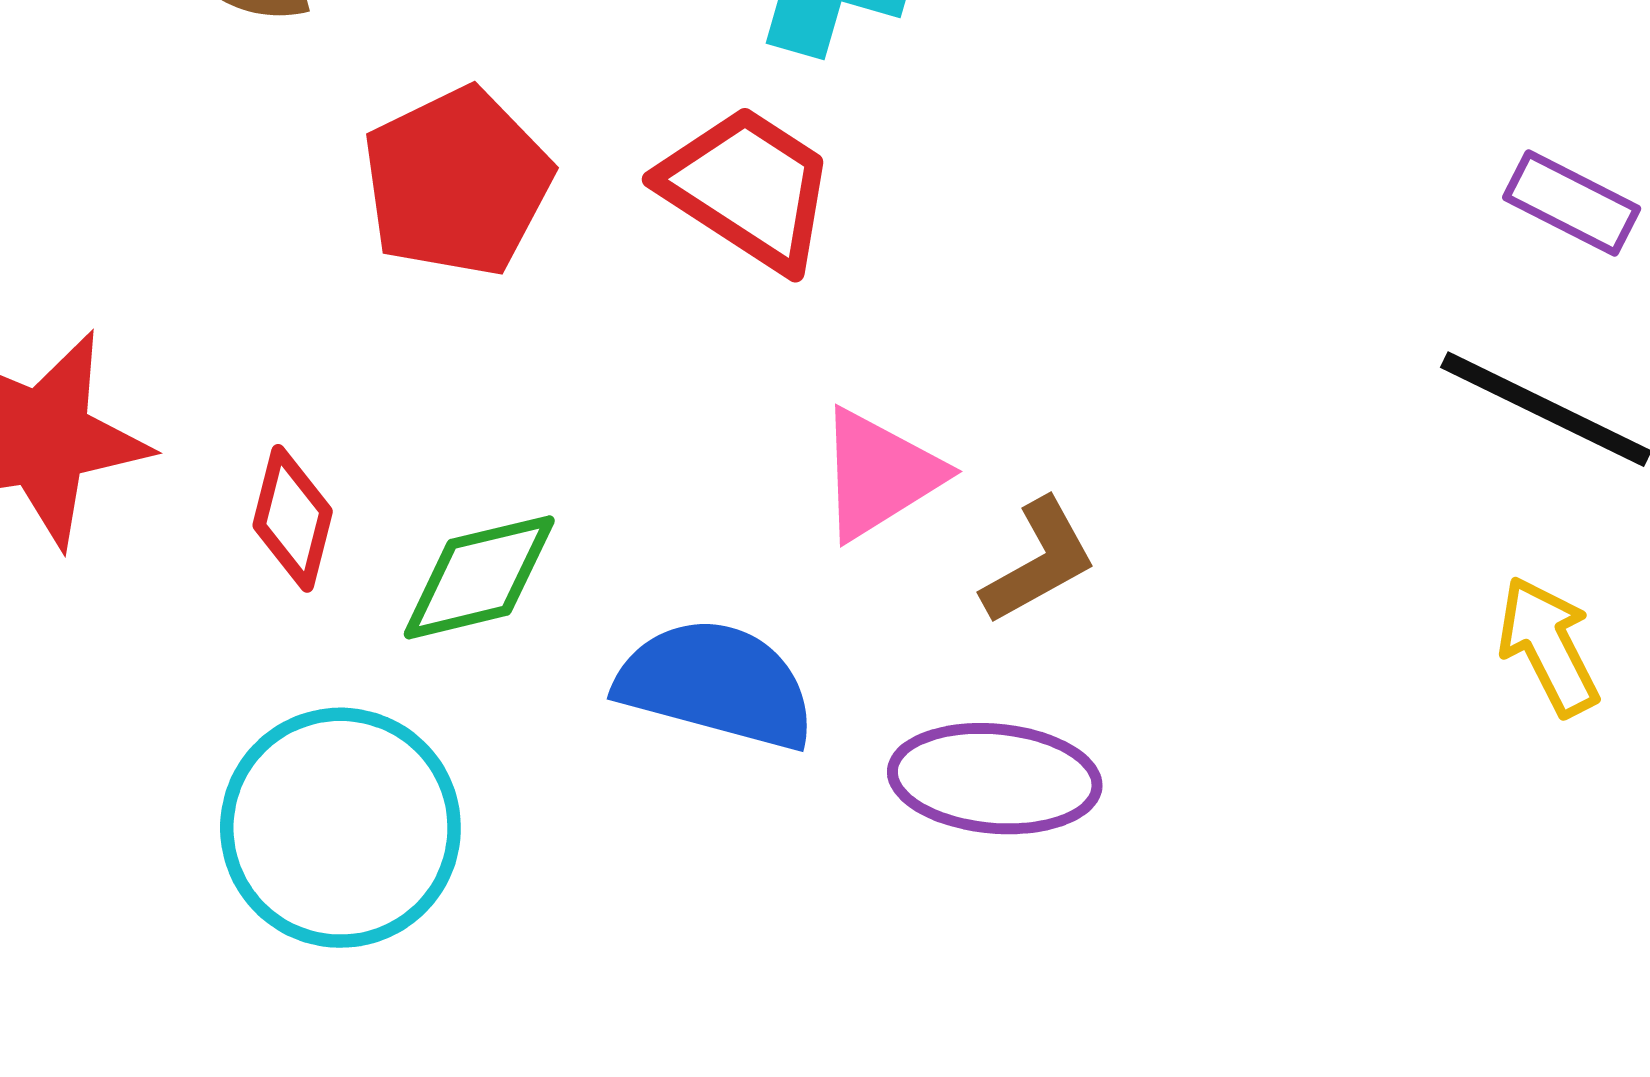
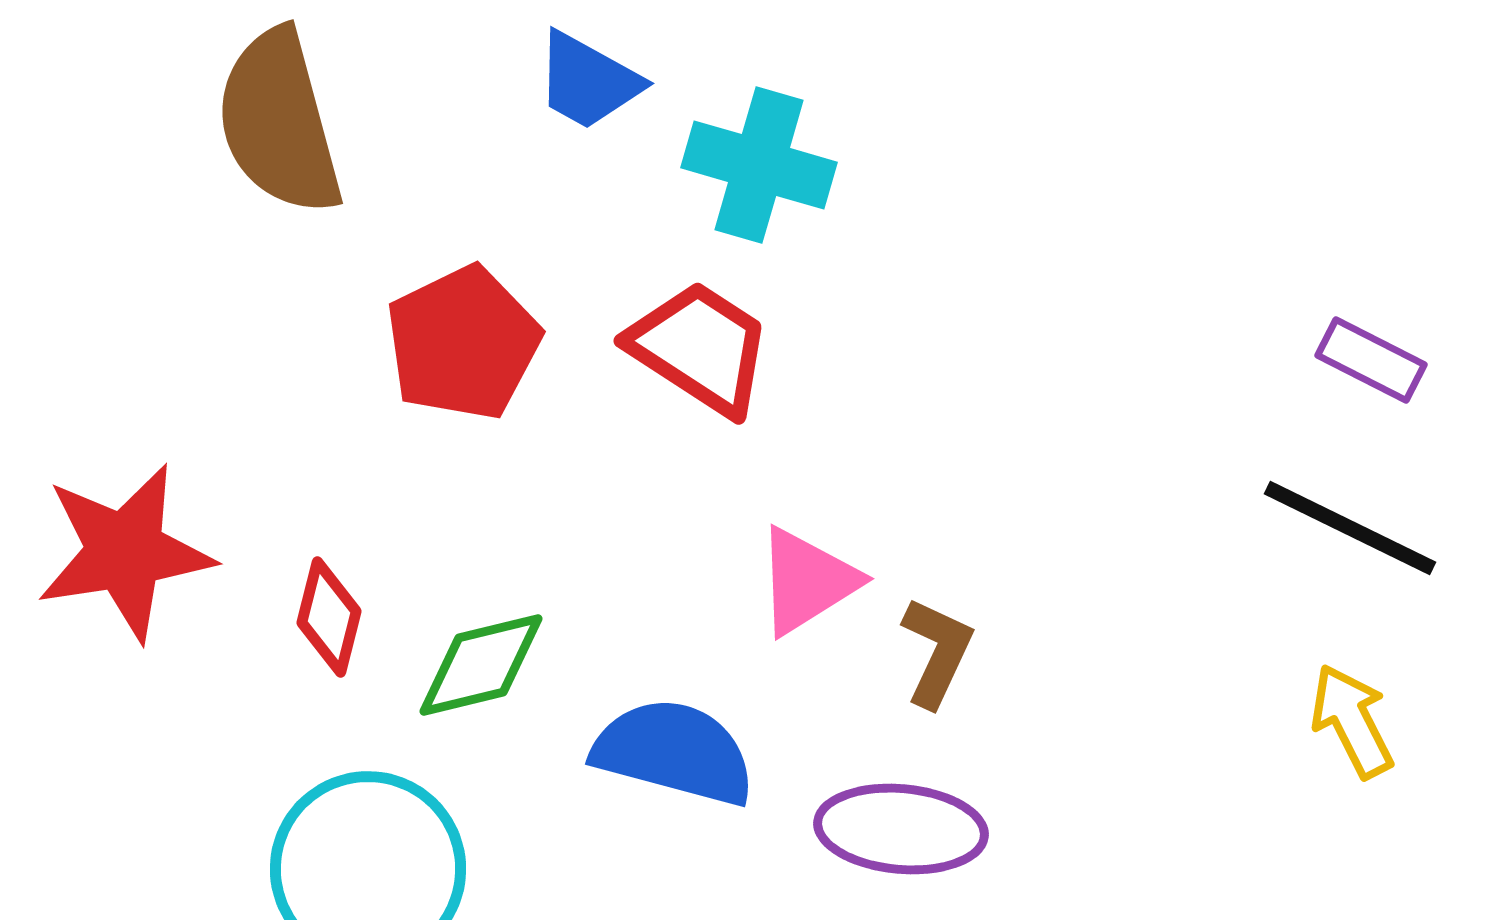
brown L-shape: (1039, 561) -> (937, 652), turned -36

